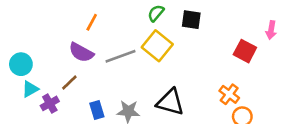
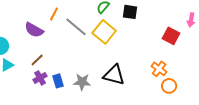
purple semicircle: (81, 52) -> (34, 30), moved
gray line: (120, 56) -> (76, 27), moved, turned 60
purple cross: (50, 103) -> (40, 78), moved

